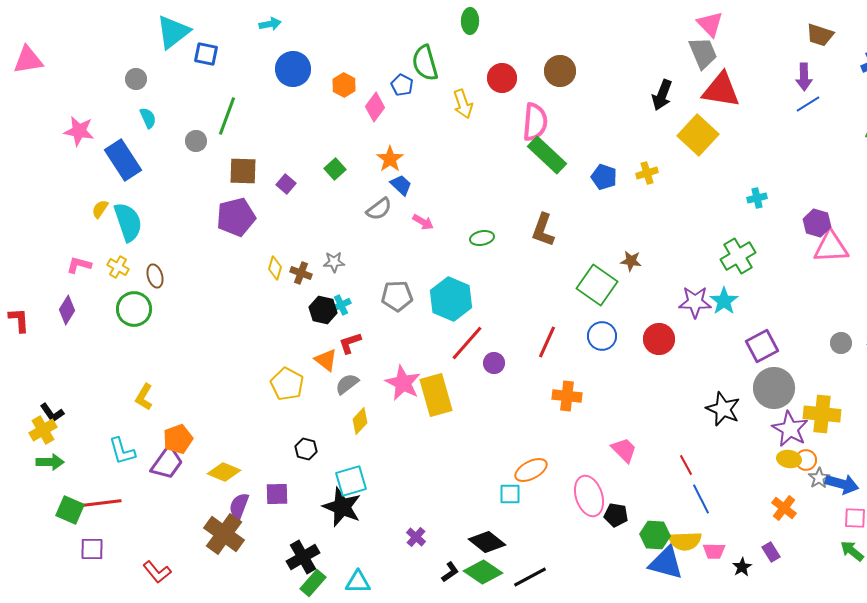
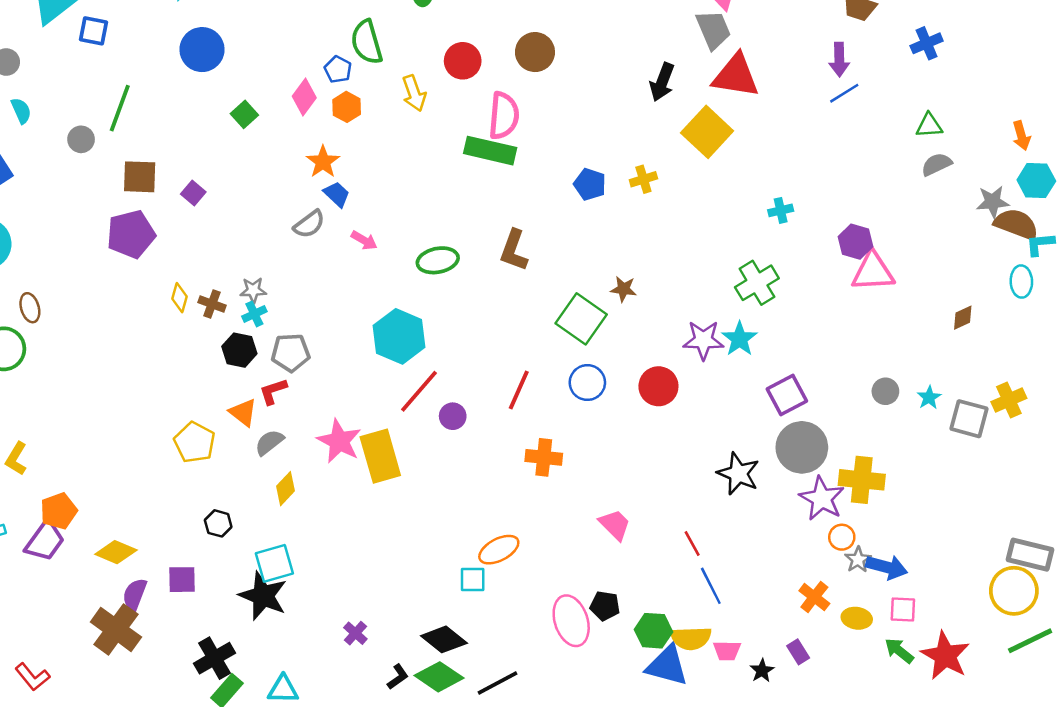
orange hexagon: (344, 85) -> (347, 107), moved
green rectangle: (547, 155) -> (490, 151), moved, turned -30
green square: (335, 169) -> (244, 114), moved
green ellipse: (482, 238) -> (438, 260), size x1.4
gray pentagon: (397, 296) -> (291, 353), moved
cyan cross: (341, 305) -> (254, 314), moved
yellow ellipse: (789, 459) -> (857, 618), moved
pink ellipse: (589, 496) -> (571, 621), moved

